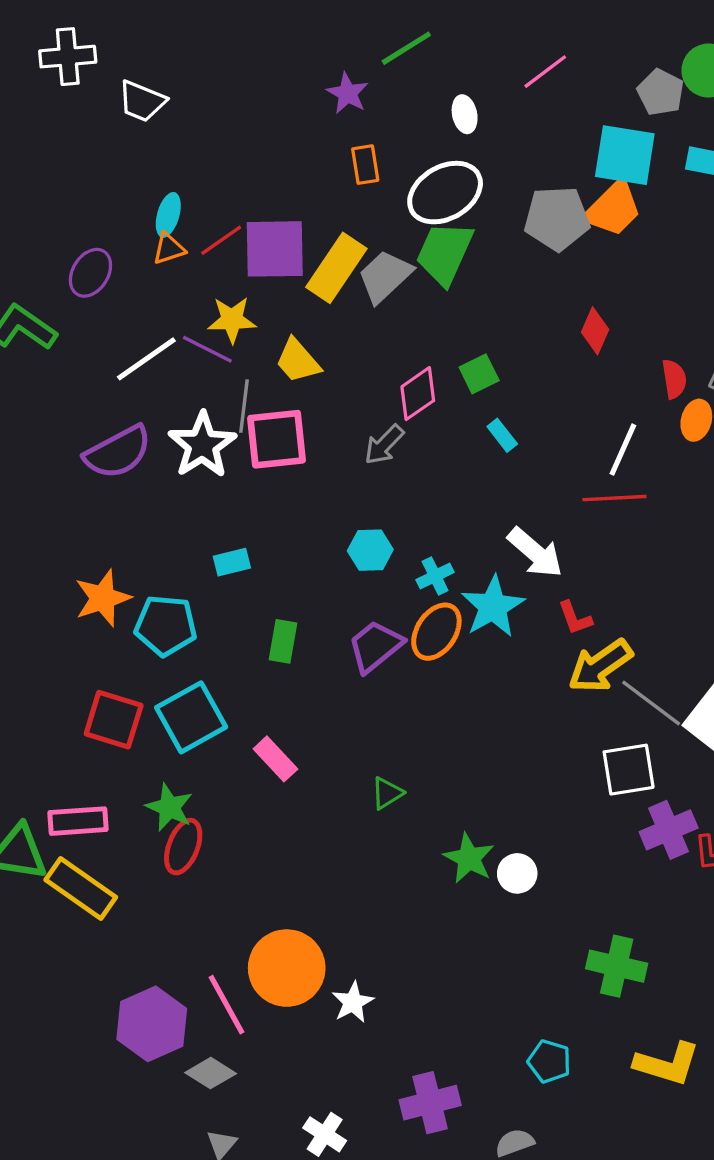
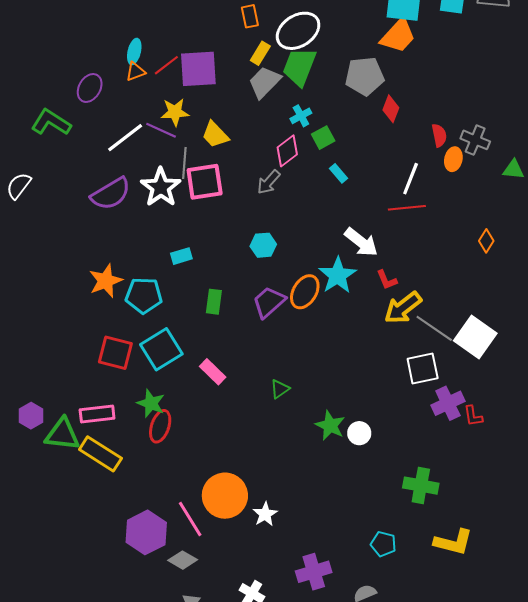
gray pentagon: (557, 218) -> (365, 76), moved
yellow rectangle: (336, 268) -> (260, 53), moved, size x0.6
cyan cross: (435, 576) -> (301, 116), moved

